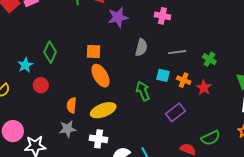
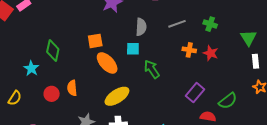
cyan square: (163, 75) -> (133, 49), moved
red circle: (41, 85) -> (52, 94), moved
orange semicircle: (72, 105) -> (72, 88), moved
purple rectangle: (175, 112) -> (195, 93), moved

